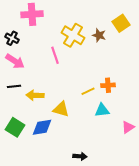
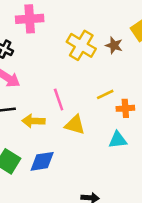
pink line: (55, 55) -> (59, 100), moved
yellow line: (88, 91) -> (105, 94), moved
yellow triangle: (61, 109) -> (75, 125), moved

